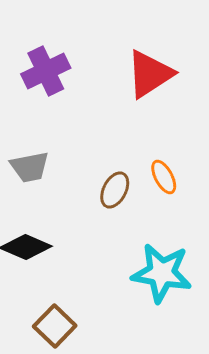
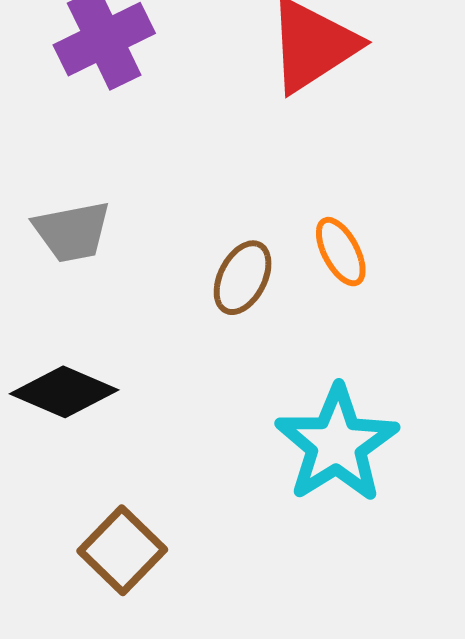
cyan star: (162, 273) -> (337, 444), turned 30

